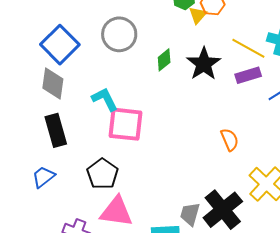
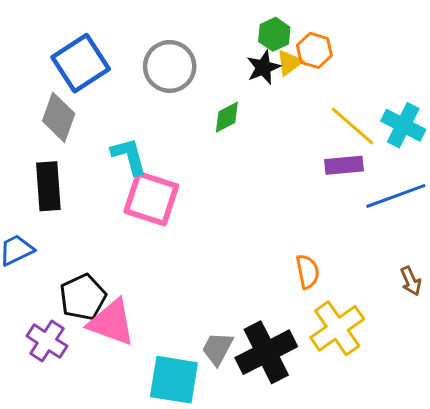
black star: (204, 64) -> (263, 67), moved, size x0.7
orange semicircle: (230, 140) -> (307, 272), moved
black pentagon: (102, 174) -> (83, 297), moved

